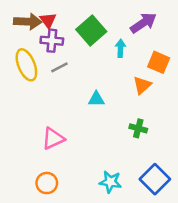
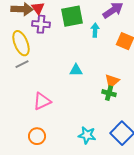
green square: (91, 31) -> (72, 16), turned 30
gray line: (59, 67) -> (22, 64), moved
orange triangle: (142, 85) -> (112, 81), moved

